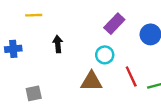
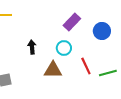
black arrow: (58, 44) -> (32, 47), moved

